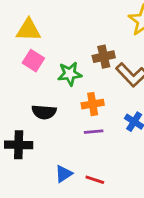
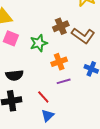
black semicircle: (44, 112) -> (14, 75), moved
red line: (95, 180) -> (43, 97), moved, turned 40

